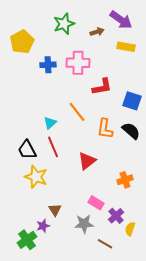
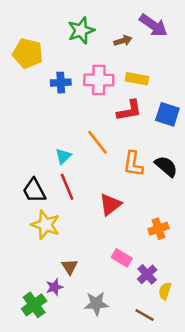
yellow pentagon: (22, 42) -> (28, 53), turned -30
yellow rectangle: (126, 47) -> (137, 79), moved
blue square: (132, 101) -> (167, 114), moved
gray star: (84, 224) -> (96, 304), moved
brown line: (105, 244) -> (145, 315), moved

